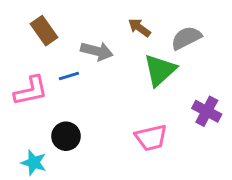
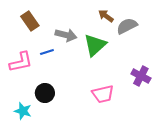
brown arrow: (139, 28) -> (106, 16), moved
green triangle: (160, 70) -> (95, 45), moved

